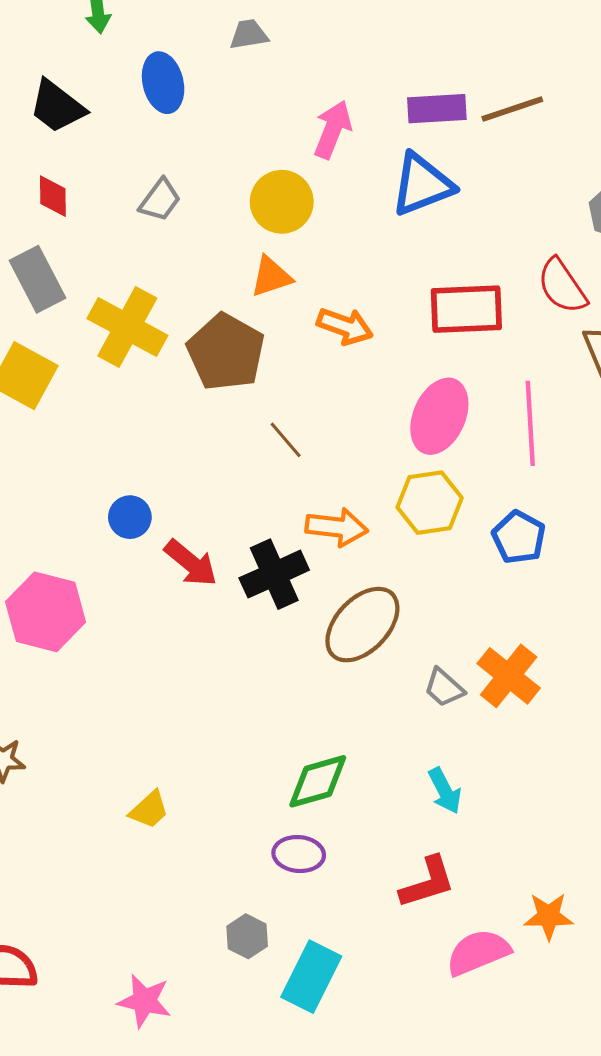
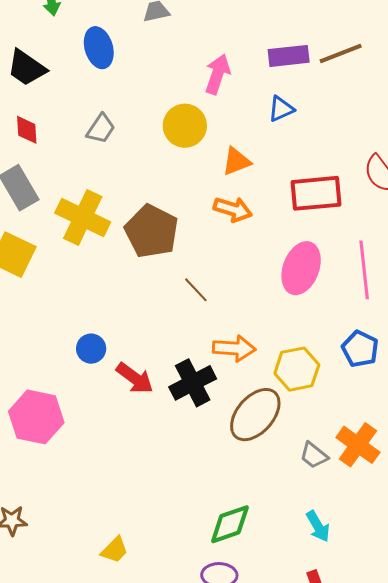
blue triangle: (422, 185) -> (281, 109), size x0.6
orange triangle: (271, 277) -> (236, 161), moved
yellow hexagon: (430, 503) -> (297, 369), moved

